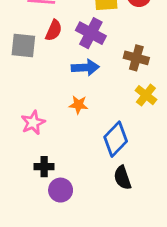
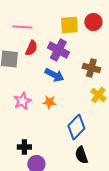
blue arrow: (85, 68) -> (54, 75), turned 30
pink star: (33, 123) -> (22, 101), moved

